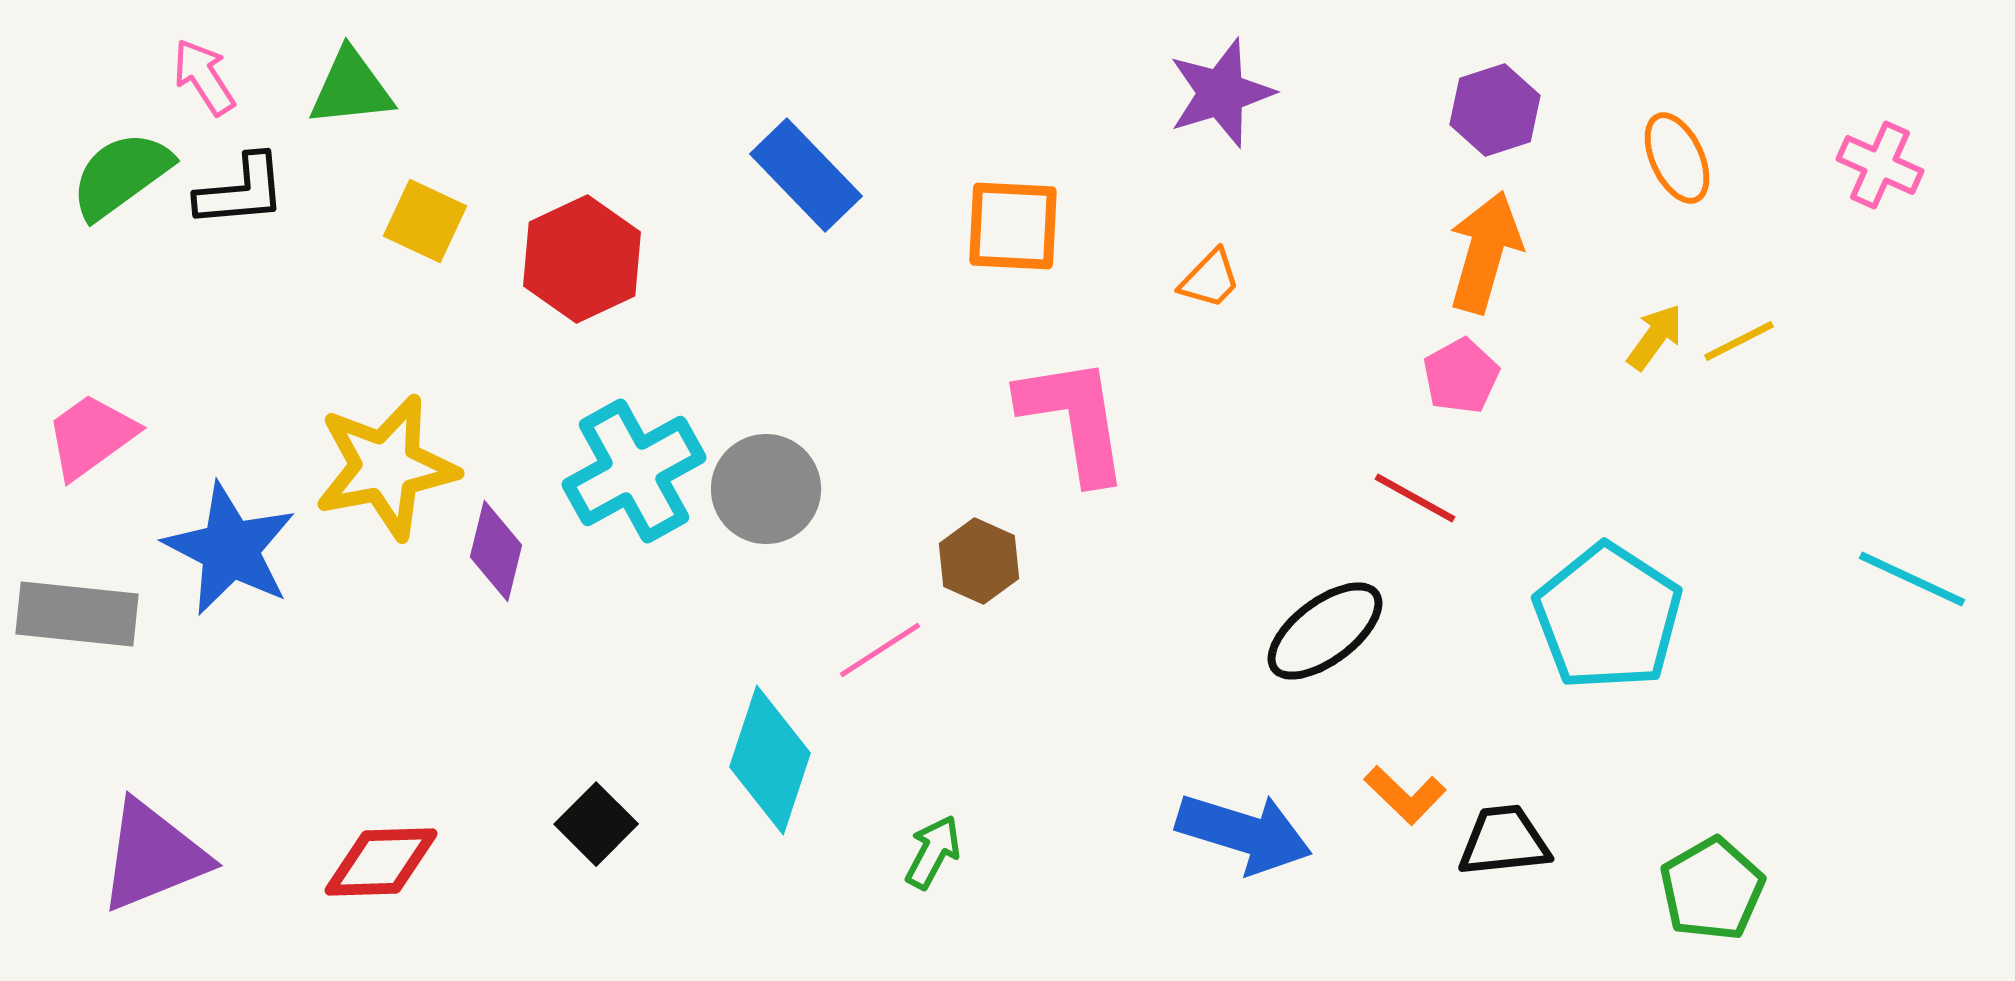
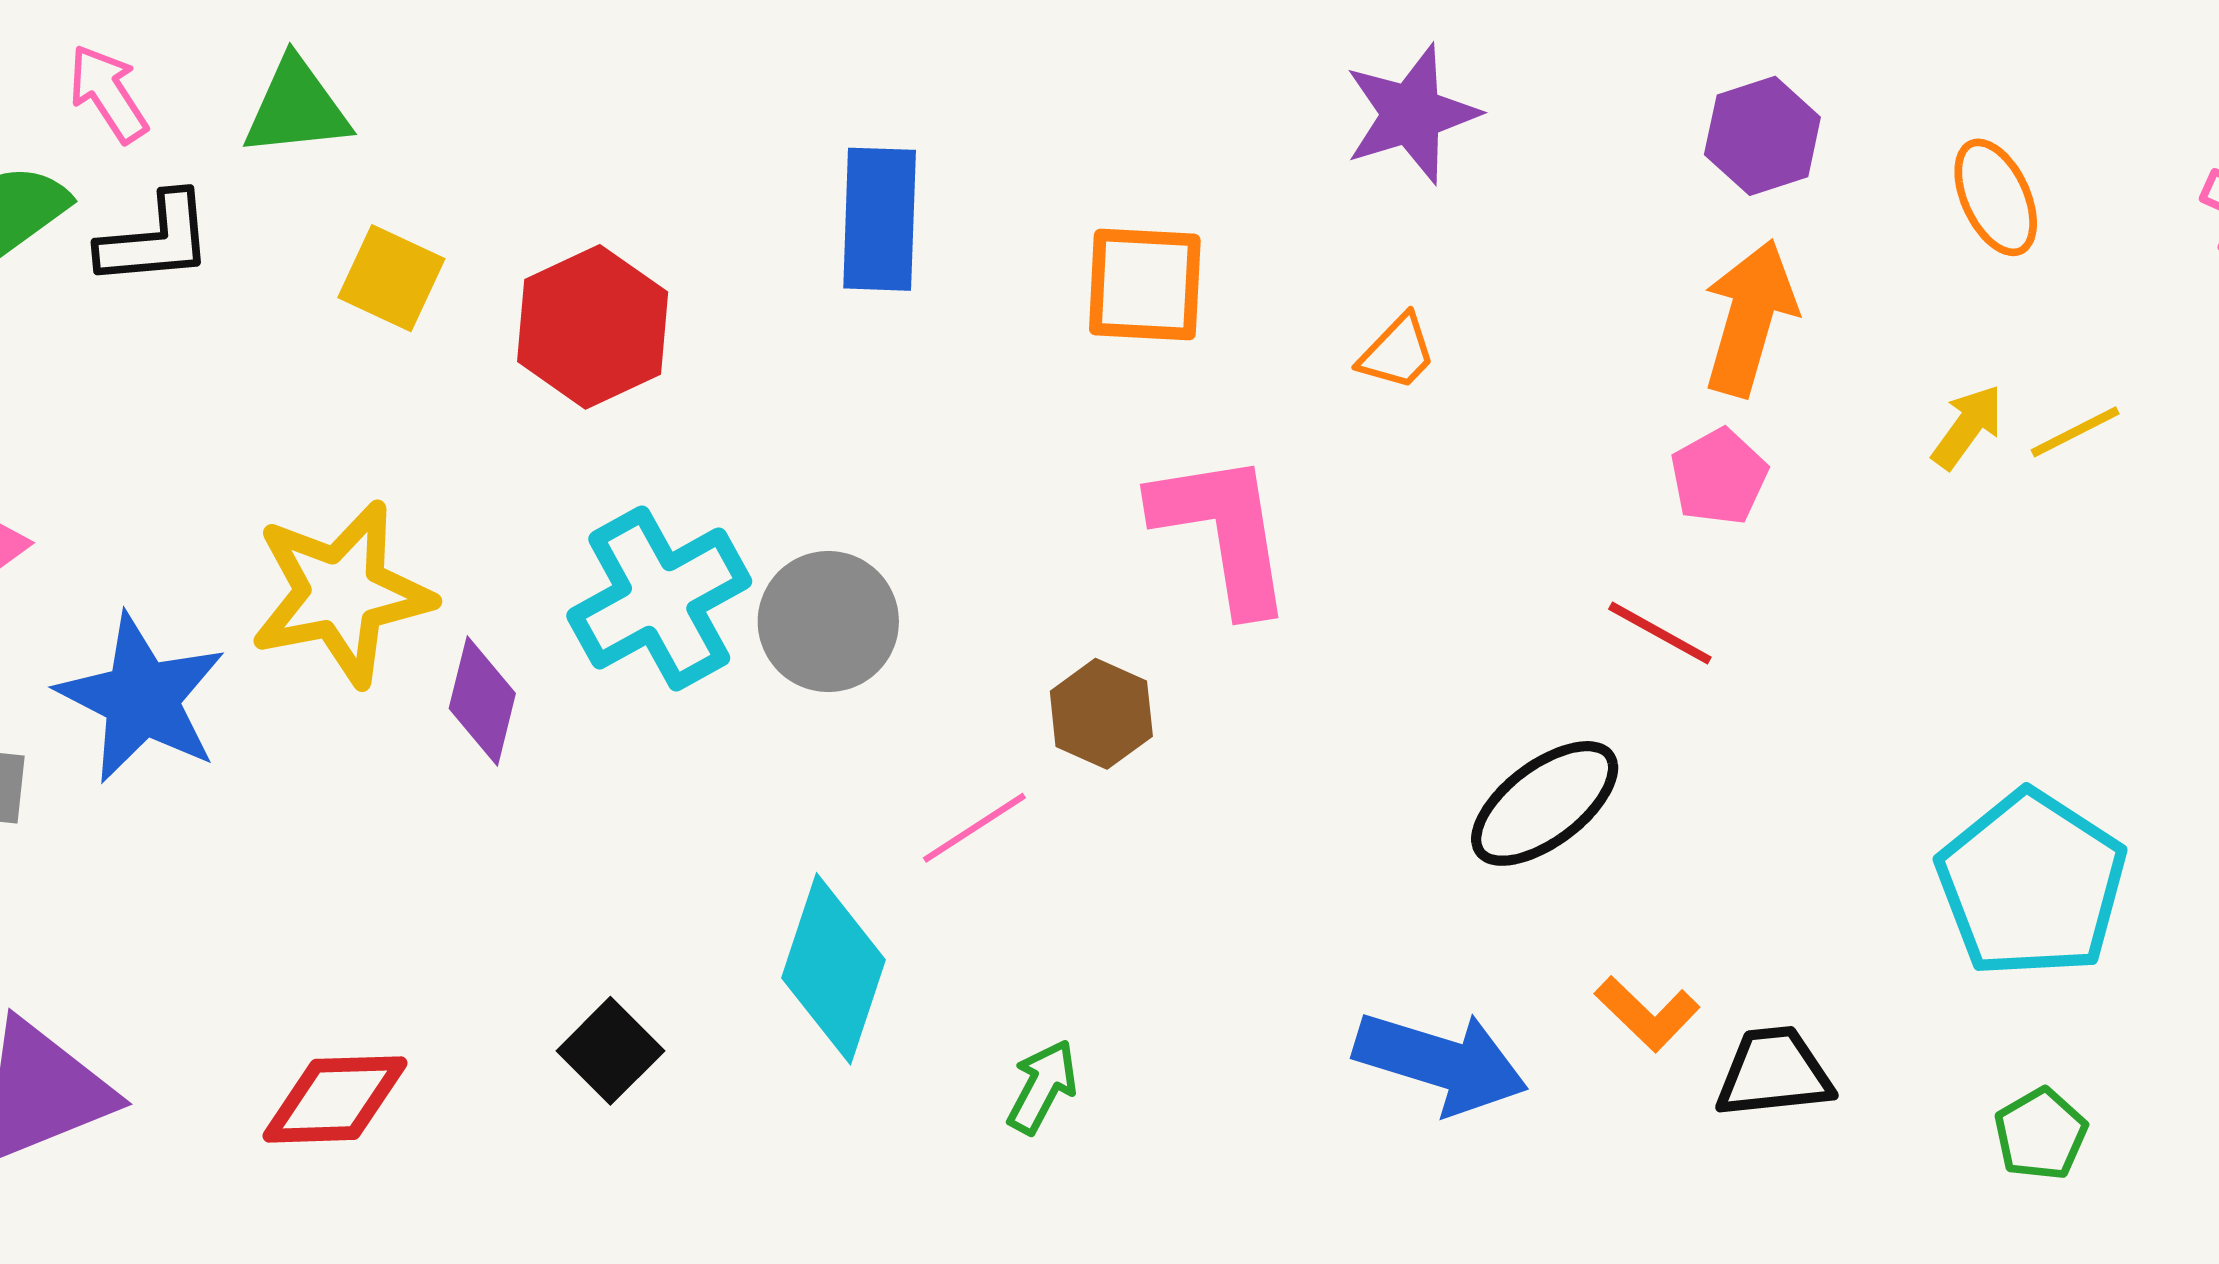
blue rectangle: (806, 175) -> (880, 219), turned 46
cyan pentagon: (1608, 617) -> (2032, 884), moved
green pentagon: (1712, 889) -> (2041, 1134), size x0.7

